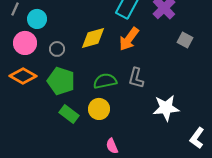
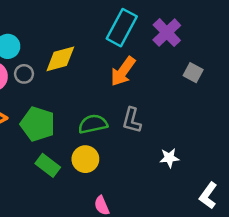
yellow diamond: (93, 38) -> (60, 59), moved
gray circle: (57, 49) -> (24, 74), moved
white star: (166, 108) -> (169, 158), size x0.6

